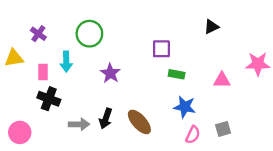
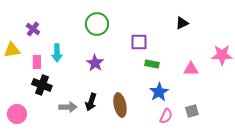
green circle: (89, 34) -> (97, 24), moved
blue star: (185, 107) -> (159, 92), turned 30
brown ellipse: (139, 122) -> (120, 105), turned 30

